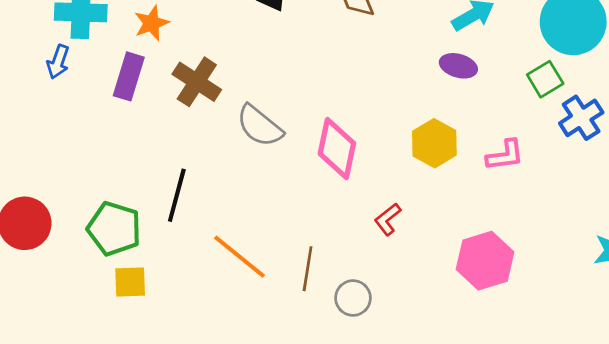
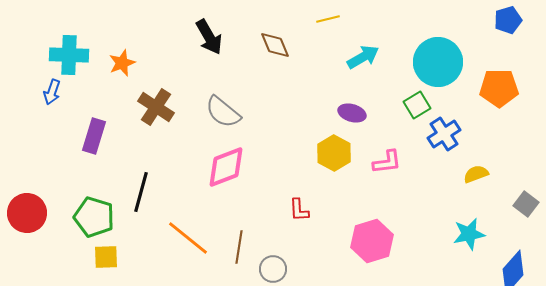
purple ellipse: (458, 66) -> (352, 113), moved
purple rectangle: (129, 76) -> (94, 136), moved
gray semicircle: (260, 126) -> (223, 112), moved
pink diamond: (337, 149) -> (226, 167), moved, turned 57
red L-shape: (388, 219) -> (299, 210), turned -55

